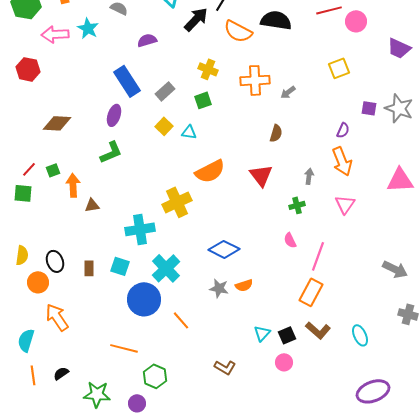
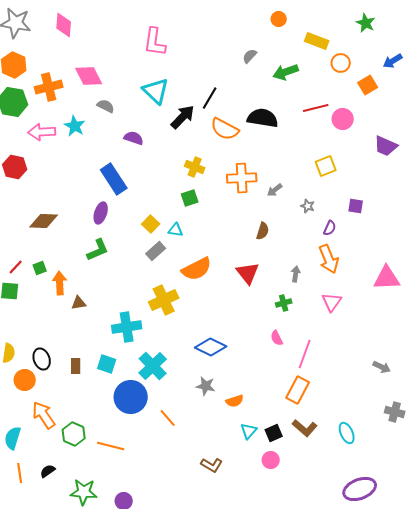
purple semicircle: (147, 40) -> (134, 138), turned 36
gray rectangle: (165, 91) -> (156, 251), moved
gray star: (399, 108) -> (308, 206), moved, size x0.5
gray arrow: (395, 269) -> (382, 367), size x0.7
orange semicircle: (244, 285) -> (235, 401), moved
green hexagon: (155, 376) -> (74, 434), moved

